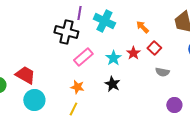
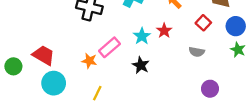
red square: (154, 48) -> (203, 23), moved
pink rectangle: (83, 57) -> (109, 47), moved
orange star: (77, 87) -> (89, 61), moved

